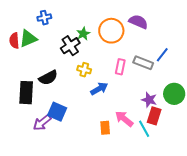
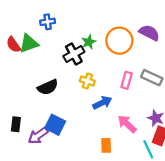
red semicircle: (14, 41) -> (13, 45), turned -35
black rectangle: (26, 93) -> (16, 124), moved, size x0.6
pink arrow: (124, 119) -> (127, 124), moved

